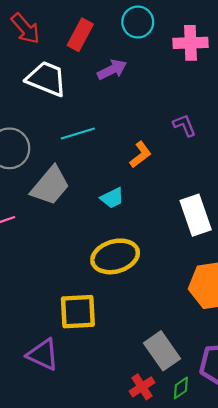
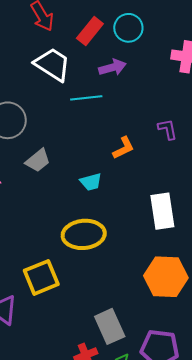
cyan circle: (138, 22) -> (128, 28), moved
cyan line: (78, 134) -> (86, 98), moved
gray trapezoid: (50, 186) -> (38, 160), size x0.7
yellow square: (78, 312) -> (41, 277), turned -30

